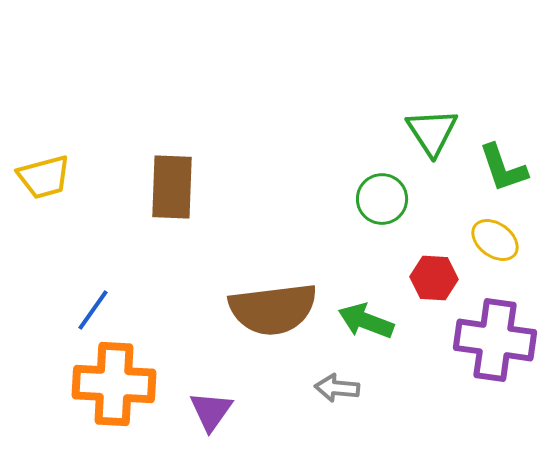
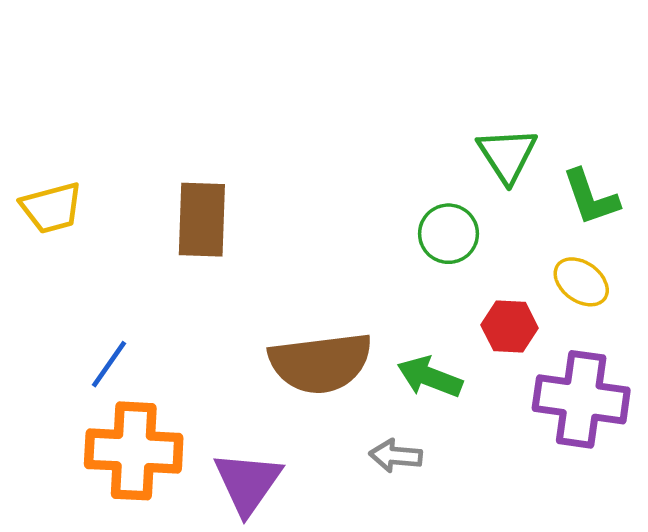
purple triangle: (211, 411) -> (248, 483), size x1.4

